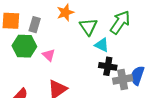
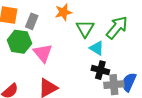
pink triangle: (49, 55) -> (43, 53), size x1.5

